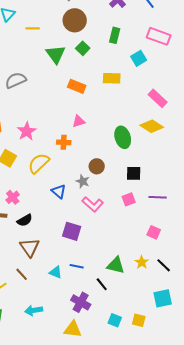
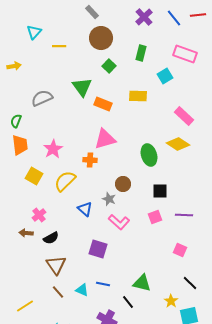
green triangle: (56, 54) -> (82, 87), moved
pink triangle: (79, 121) -> (105, 139), size x1.6
yellow star: (142, 262) -> (171, 301), moved
brown line: (22, 274) -> (58, 292), moved

